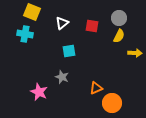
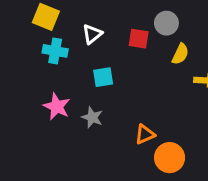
gray circle: (119, 18) -> (166, 23), moved
cyan cross: (25, 34) -> (55, 51), moved
pink star: (39, 92) -> (57, 107), moved

